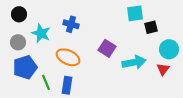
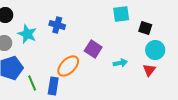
black square: (151, 27) -> (145, 28), moved, turned 32
orange ellipse: (68, 57) -> (68, 66), moved, turned -70
cyan arrow: (134, 62) -> (120, 63), size x0.6

